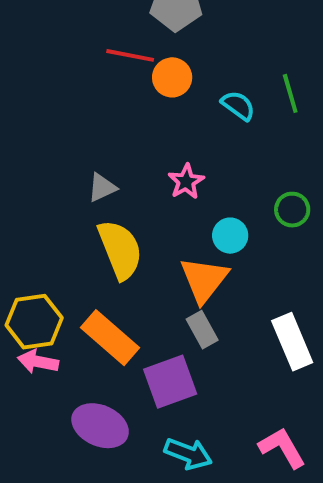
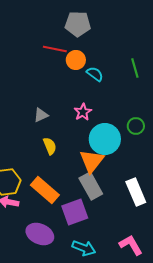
cyan semicircle: (238, 105) -> (95, 74), moved
cyan circle: (230, 236) -> (105, 139), size x1.8
yellow semicircle: (120, 250) -> (50, 146), size x0.6
gray rectangle: (202, 330) -> (91, 186), size x1.5

